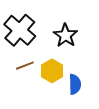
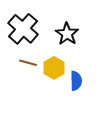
brown line: (25, 66) -> (28, 63), turned 36

